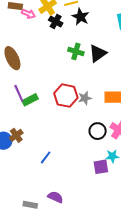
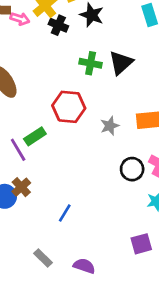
purple line: (19, 93) -> (18, 150), moved
red hexagon: (66, 96) -> (69, 107), moved
purple square: (101, 167) -> (141, 244), moved
gray rectangle: (30, 205) -> (43, 258), moved, turned 40

